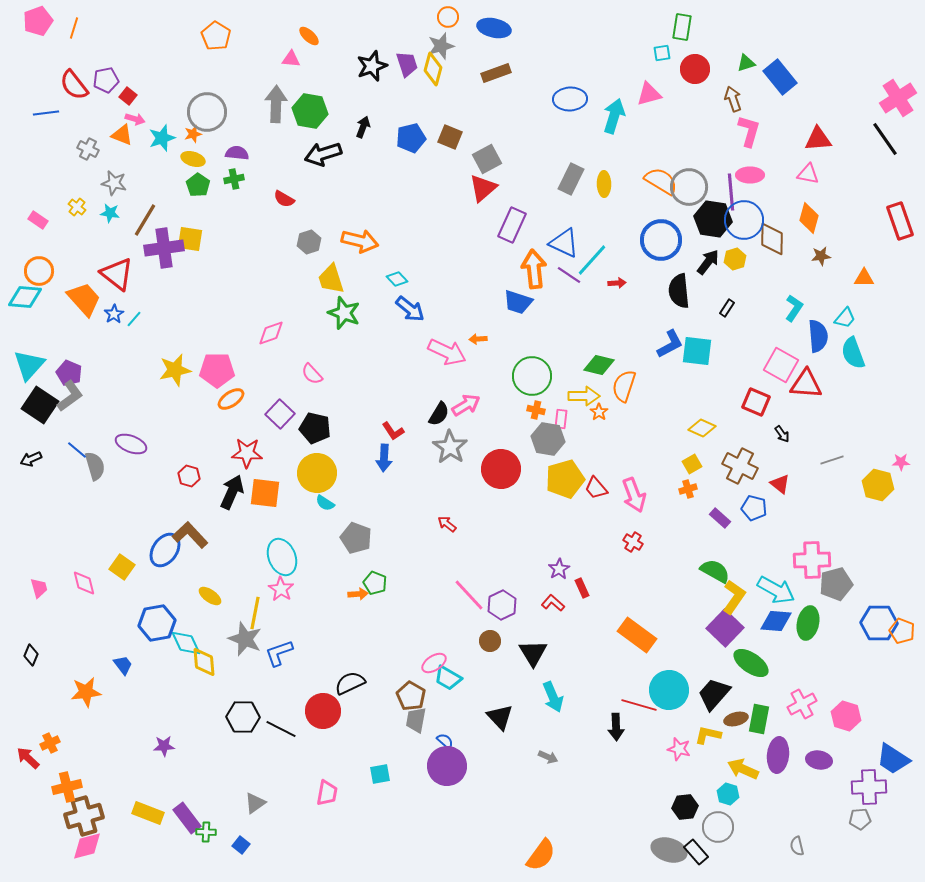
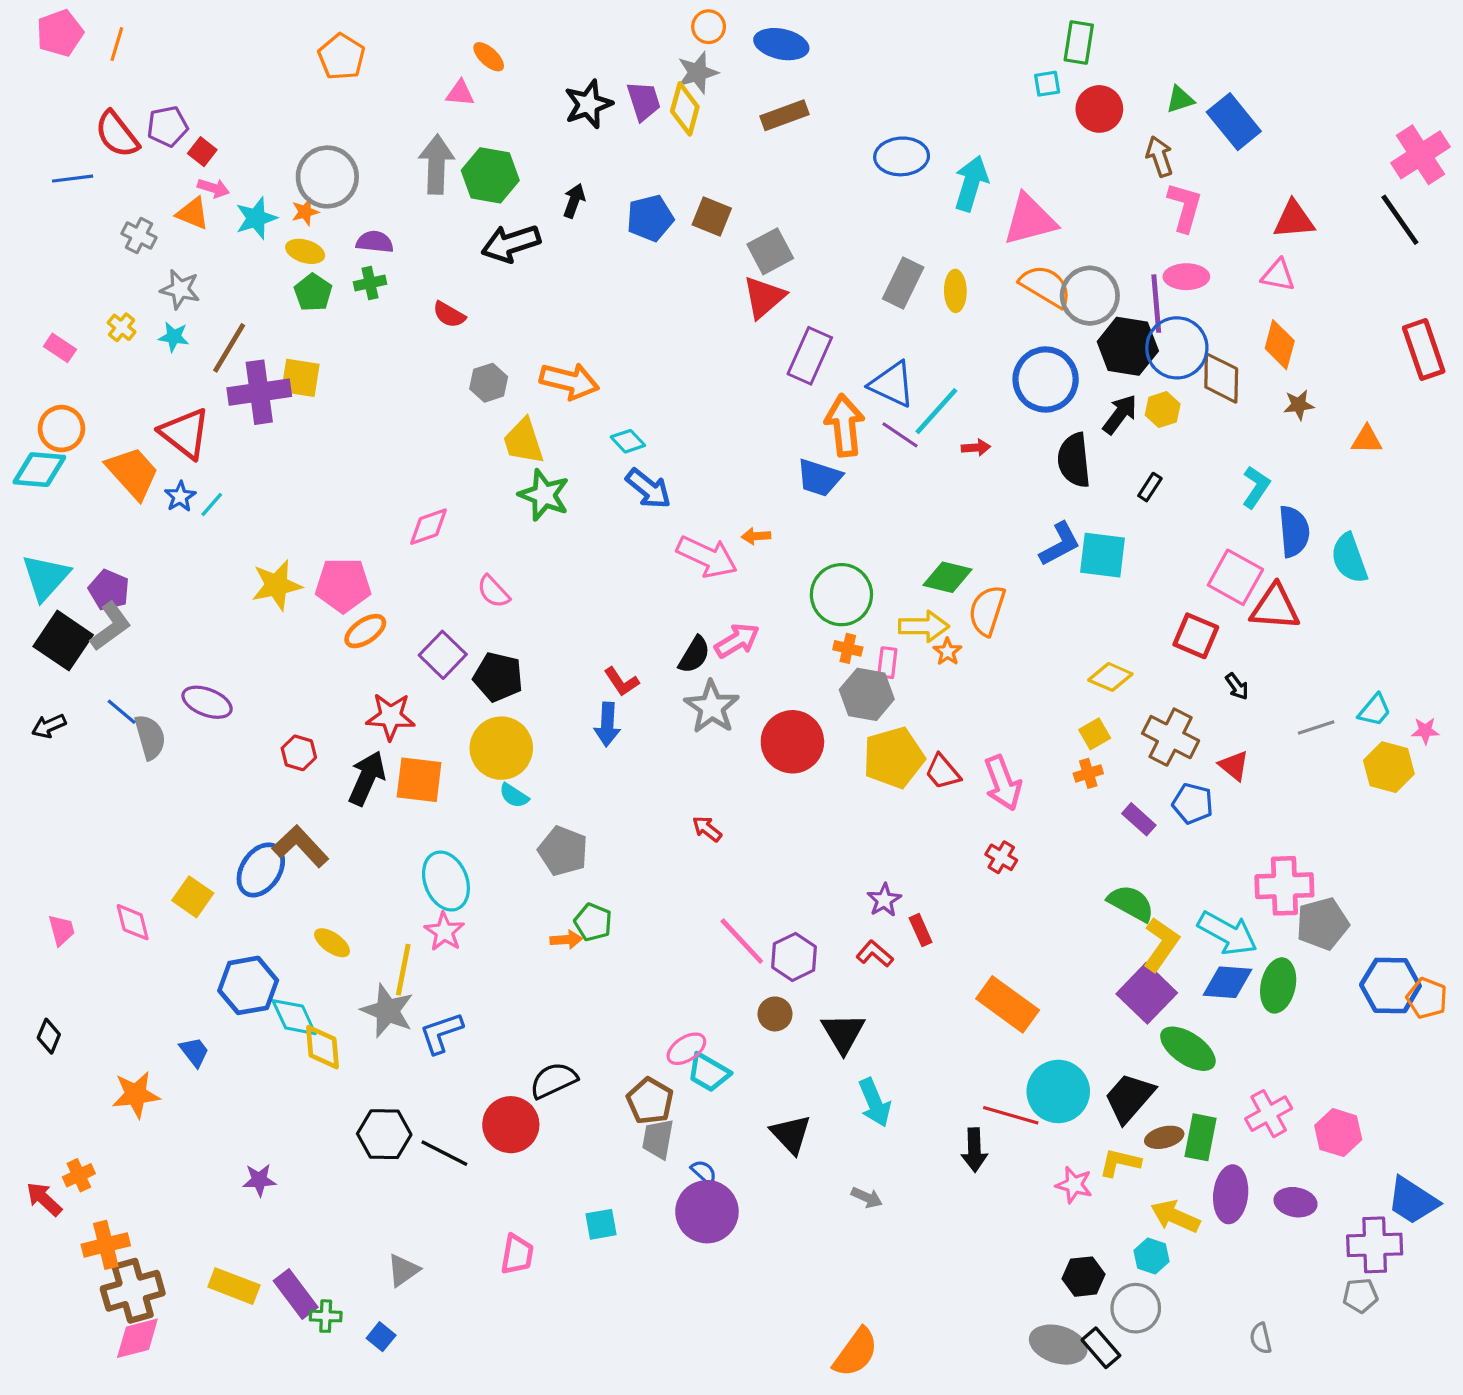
pink triangle: (649, 94) -> (1030, 220), moved, size x1.4
cyan trapezoid: (845, 318) -> (1375, 710), moved

